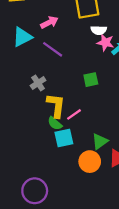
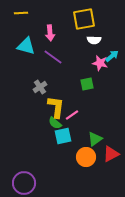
pink arrow: (49, 22) -> (50, 33), turned 112
cyan triangle: (22, 37) -> (26, 46), turned 42
pink star: (105, 43) -> (100, 63), moved
purple circle: (35, 191) -> (24, 183), moved

